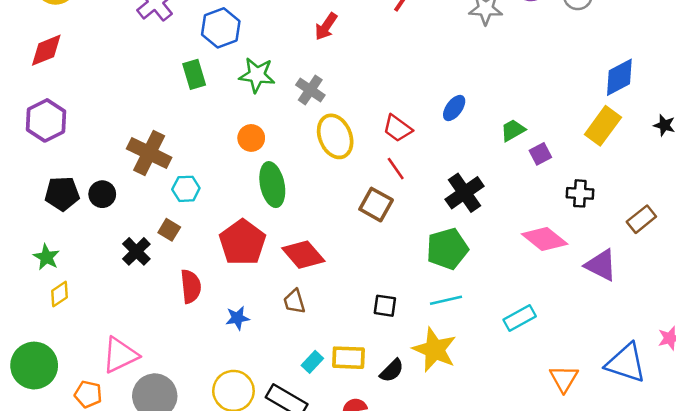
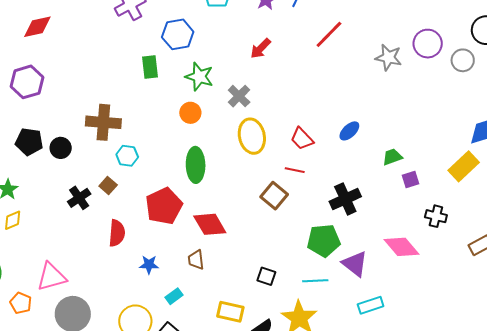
orange circle: (251, 138) -> (190, 113), moved
brown cross: (149, 153) -> (103, 122), turned -32
red line: (396, 169) -> (295, 170), turned -54
purple triangle: (601, 265) -> (355, 264), moved
cyan rectangle: (312, 362) -> (174, 296), moved

